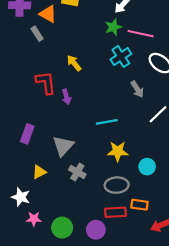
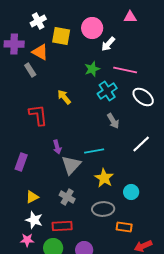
green star: (113, 27) -> (92, 69), moved
gray arrow: (137, 89) -> (113, 121), moved
purple arrow: (66, 97) -> (57, 147), moved
gray triangle: (63, 146) -> (71, 165), moved
yellow star: (118, 151) -> (104, 178), turned 30
white star: (21, 197) -> (34, 220), moved
red rectangle: (115, 212) -> (62, 226), moved

